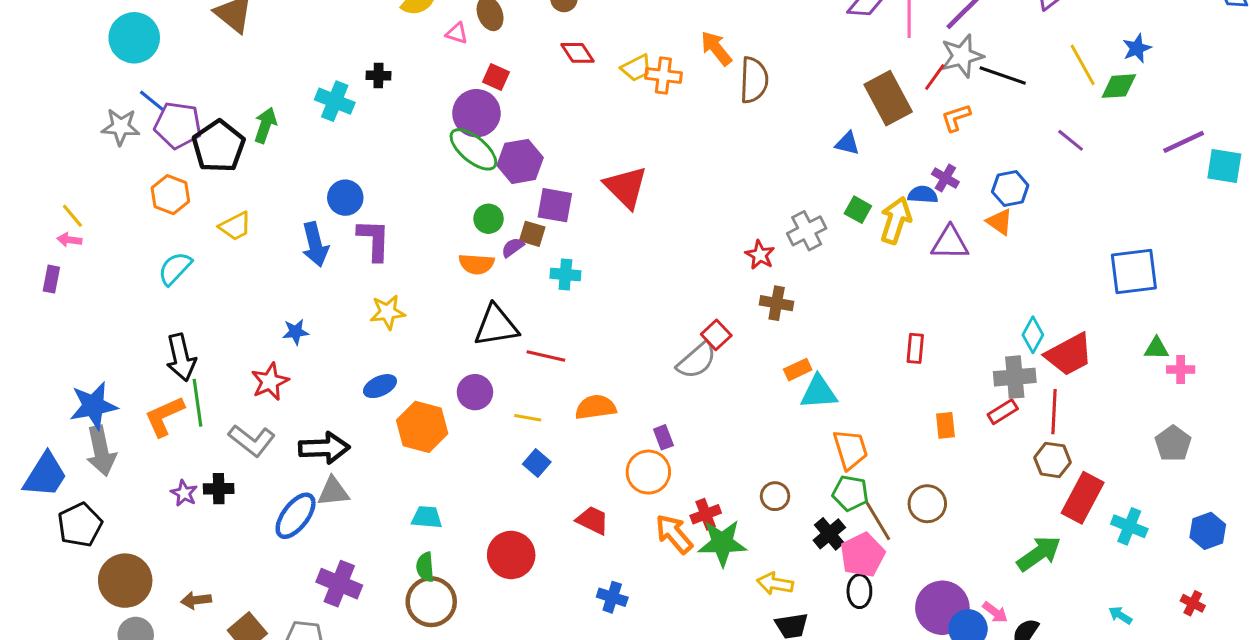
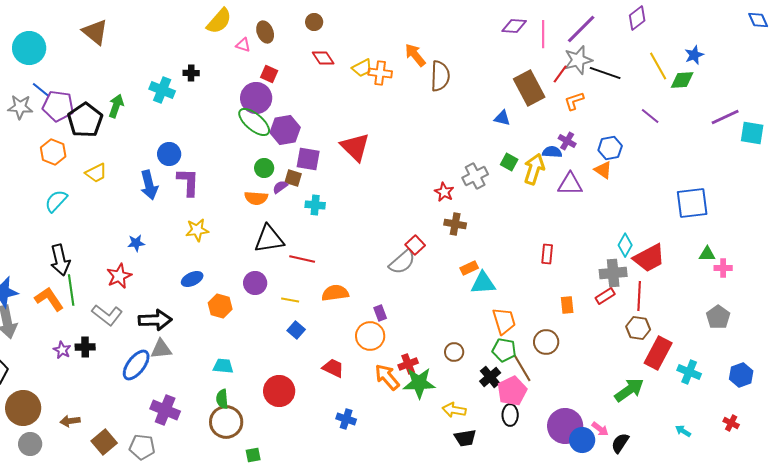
orange L-shape: (164, 416) -> (49, 299), turned 80
orange hexagon: (422, 427) -> (220, 306), size x0.7
brown circle: (927, 504) -> (546, 342), moved

